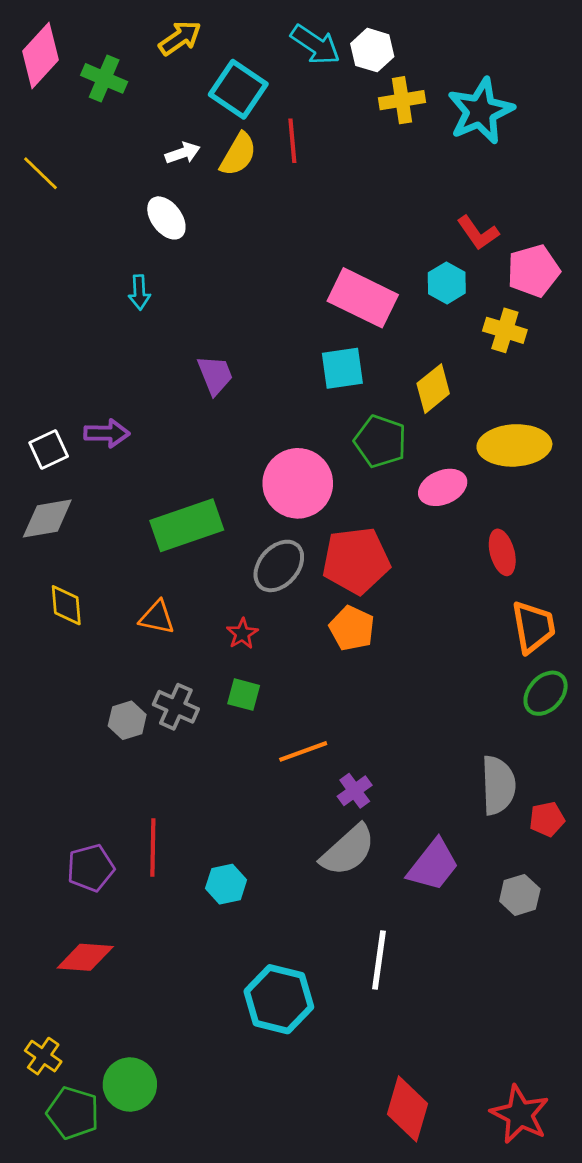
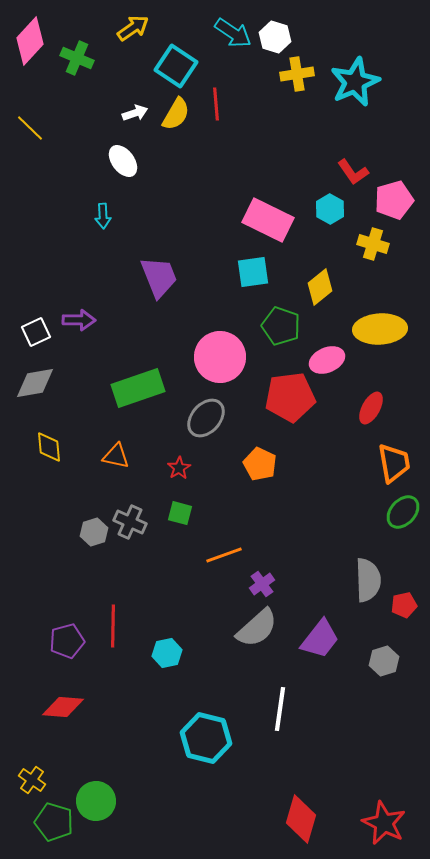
purple trapezoid: (215, 375) -> (159, 277), size x1.4
red ellipse: (502, 552) -> (371, 408), turned 44
red pentagon: (356, 561) -> (290, 397), moved

